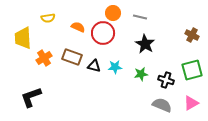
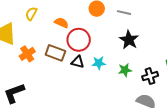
yellow semicircle: (48, 18) -> (31, 14), turned 128
red circle: (103, 33) -> (79, 40), moved
black cross: (166, 80) -> (150, 76), turned -35

